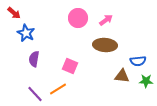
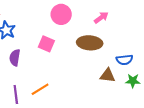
pink arrow: (106, 20) -> (101, 18), moved
pink square: (70, 66) -> (46, 44), moved
purple line: (35, 94) -> (16, 95), turned 36

